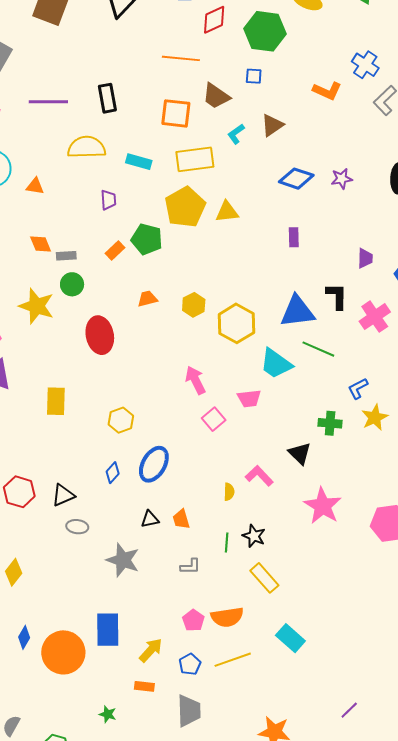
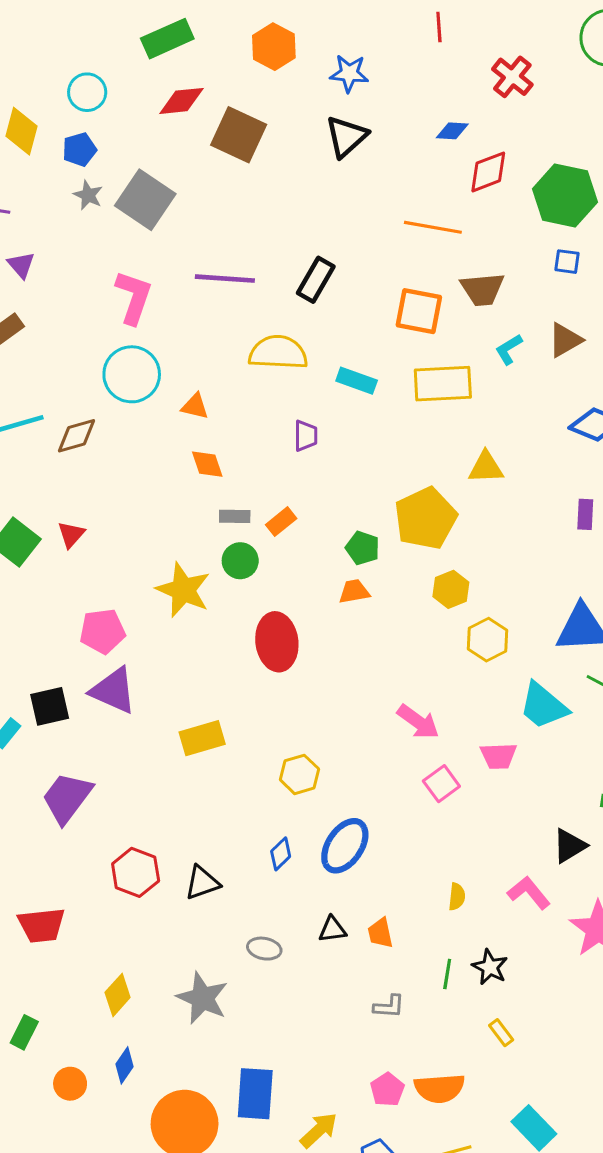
blue square: (254, 76) -> (567, 262), moved
brown trapezoid: (216, 96) -> (482, 289), turned -44
black rectangle: (107, 98) -> (316, 280), turned 36
yellow pentagon: (185, 207) -> (426, 518), moved
green pentagon: (147, 239) -> (363, 548), moved, size x0.7
orange diamond: (41, 244) -> (207, 464), moved
orange rectangle: (115, 250) -> (281, 522), moved
yellow hexagon: (194, 305) -> (451, 589), moved
yellow hexagon: (236, 323) -> (487, 640), size x0.7
pink arrow: (195, 380) -> (418, 722), turned 148
yellow rectangle: (56, 401) -> (202, 738), turned 68
black triangle: (300, 453) -> (569, 846), turned 40
pink L-shape: (259, 476) -> (529, 893), moved
gray ellipse: (77, 527) -> (264, 949), moved
gray star: (123, 560) -> (202, 998), moved
yellow rectangle: (264, 578) -> (501, 1033), size x0.6
blue diamond: (24, 637) -> (124, 1065), moved

